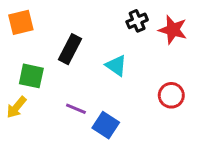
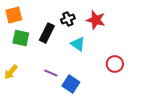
black cross: (137, 21) -> (68, 19), moved
red star: (173, 30) -> (96, 20), moved
green square: (31, 76) -> (21, 38), moved

